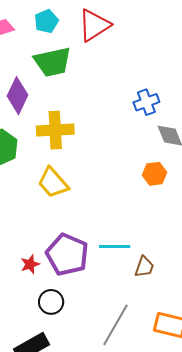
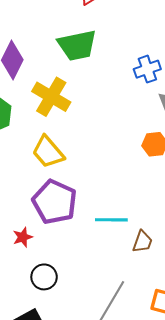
green trapezoid: (53, 62) -> (77, 45), moved
yellow cross: (55, 130) -> (51, 97), turned 33
purple pentagon: (67, 255) -> (55, 202), moved

